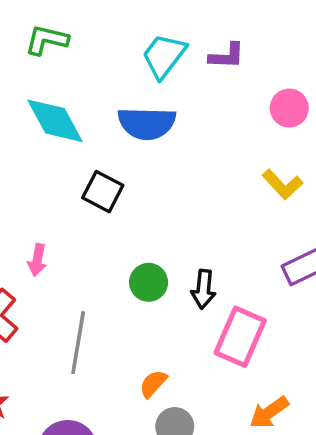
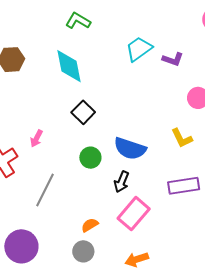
blue semicircle: (147, 123) -> (130, 149), moved
green circle: (149, 282) -> (90, 158), moved
orange semicircle: (153, 384) -> (90, 225), moved

